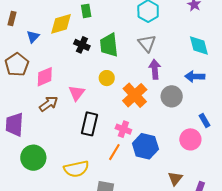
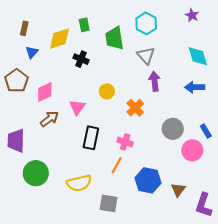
brown rectangle: (12, 19) -> (24, 28), moved
green trapezoid: (109, 45) -> (114, 38), moved
orange cross: (135, 95) -> (135, 108), size x0.7
gray circle: (172, 96) -> (173, 129), moved
blue hexagon: (145, 146) -> (148, 180), moved

